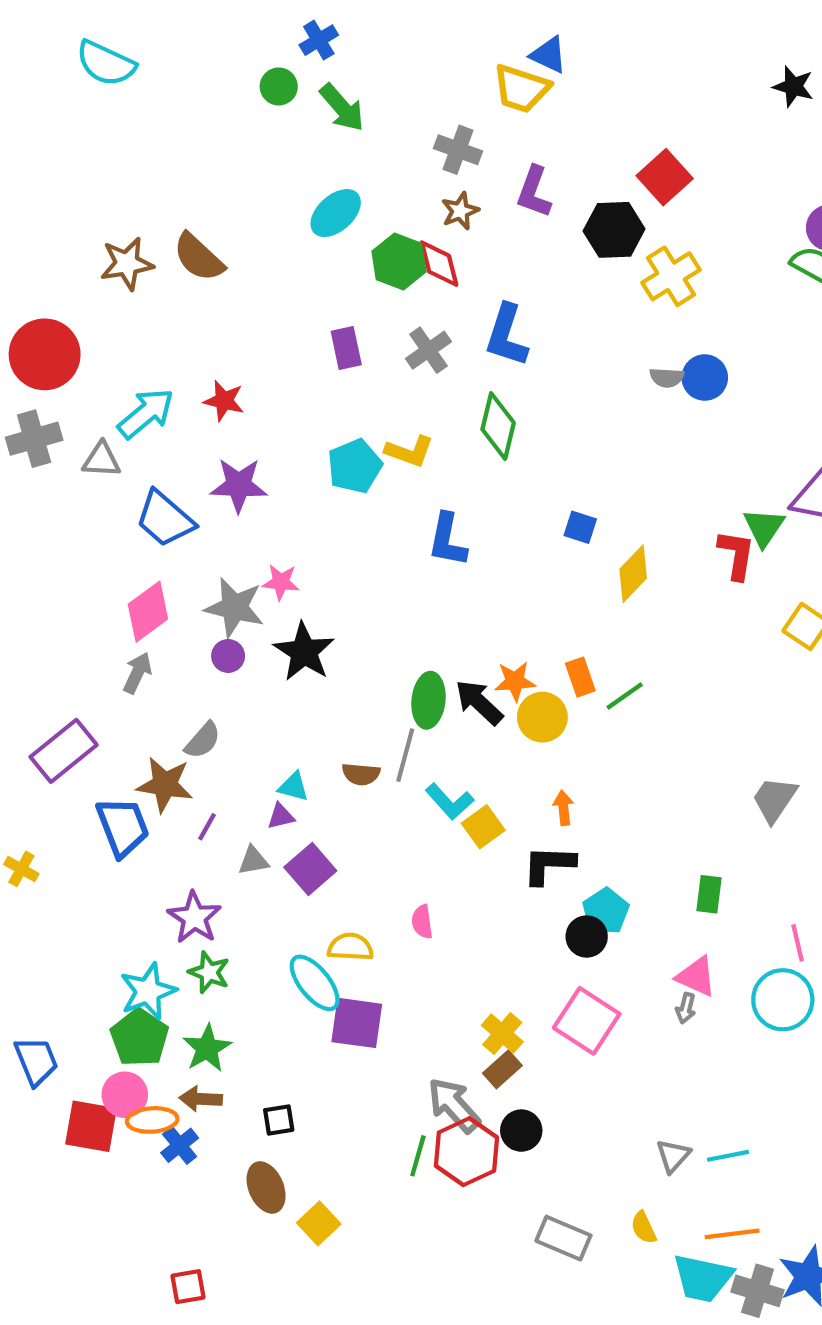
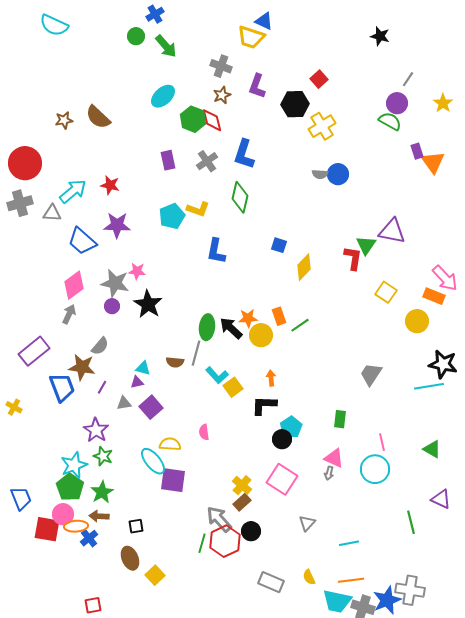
red square: (665, 177) -> (319, 79), size x0.7
brown star: (127, 264) -> (64, 120), size x0.7
gray triangle: (673, 1156) -> (307, 523), moved

